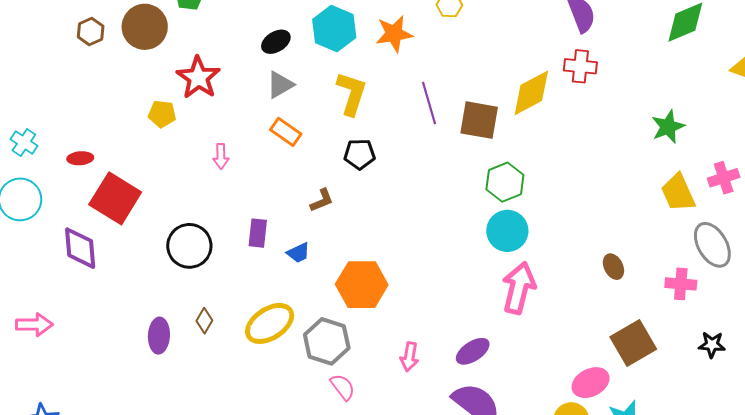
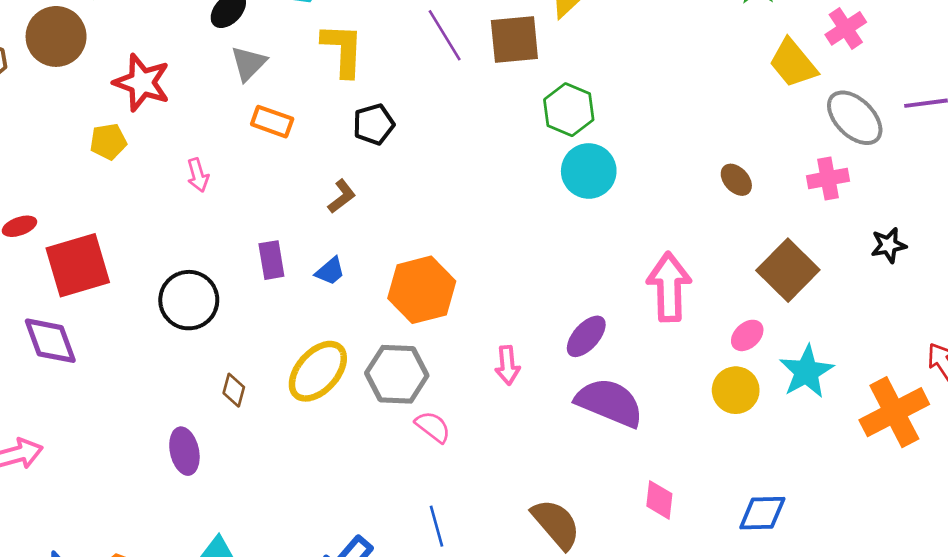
red square: (115, 198) -> (78, 265), turned -33
pink arrow: (519, 288) -> (669, 287), moved
purple ellipse: (159, 336) -> (184, 451), moved
pink ellipse: (591, 383) -> (747, 335), size x0.7

